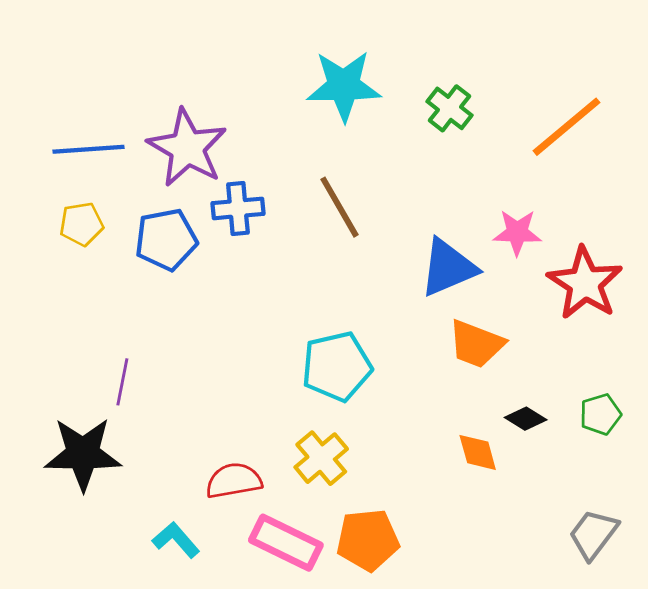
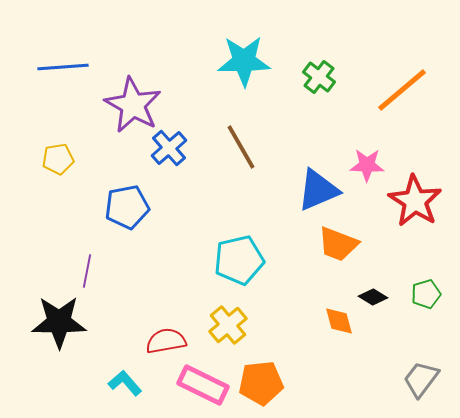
blue line: (89, 149) -> (63, 67), moved
blue cross: (238, 208) -> (169, 148), turned -36
blue pentagon: (166, 240) -> (127, 207), moved

